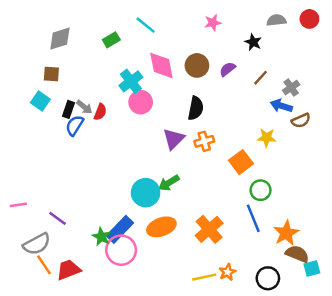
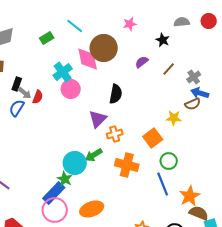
brown circle: (197, 65) -> (104, 48), moved, size x1.4
blue arrow: (281, 106) -> (200, 93), moved
black rectangle: (68, 109) -> (17, 84), moved
brown semicircle: (301, 120) -> (193, 104), moved
orange cross: (204, 141) -> (115, 134), moved
orange ellipse: (161, 227) -> (92, 209), moved
orange cross: (209, 229) -> (127, 165), moved, turned -35
green star: (102, 237) -> (65, 179), moved

